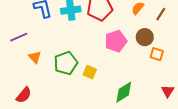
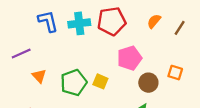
brown circle: (145, 37) -> (148, 83), moved
yellow square: (90, 72) -> (100, 81), moved

